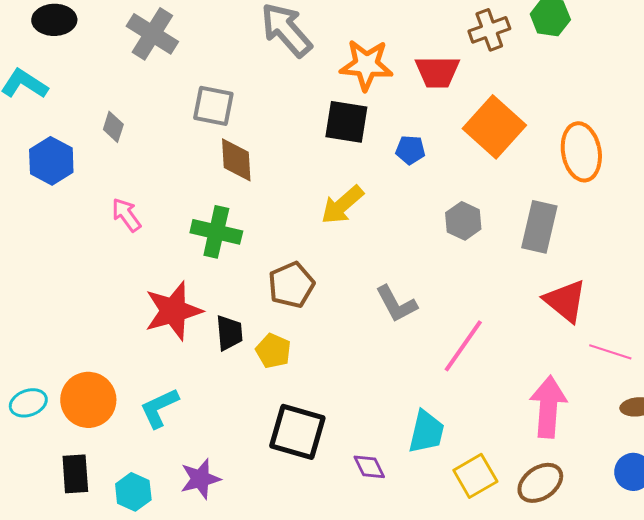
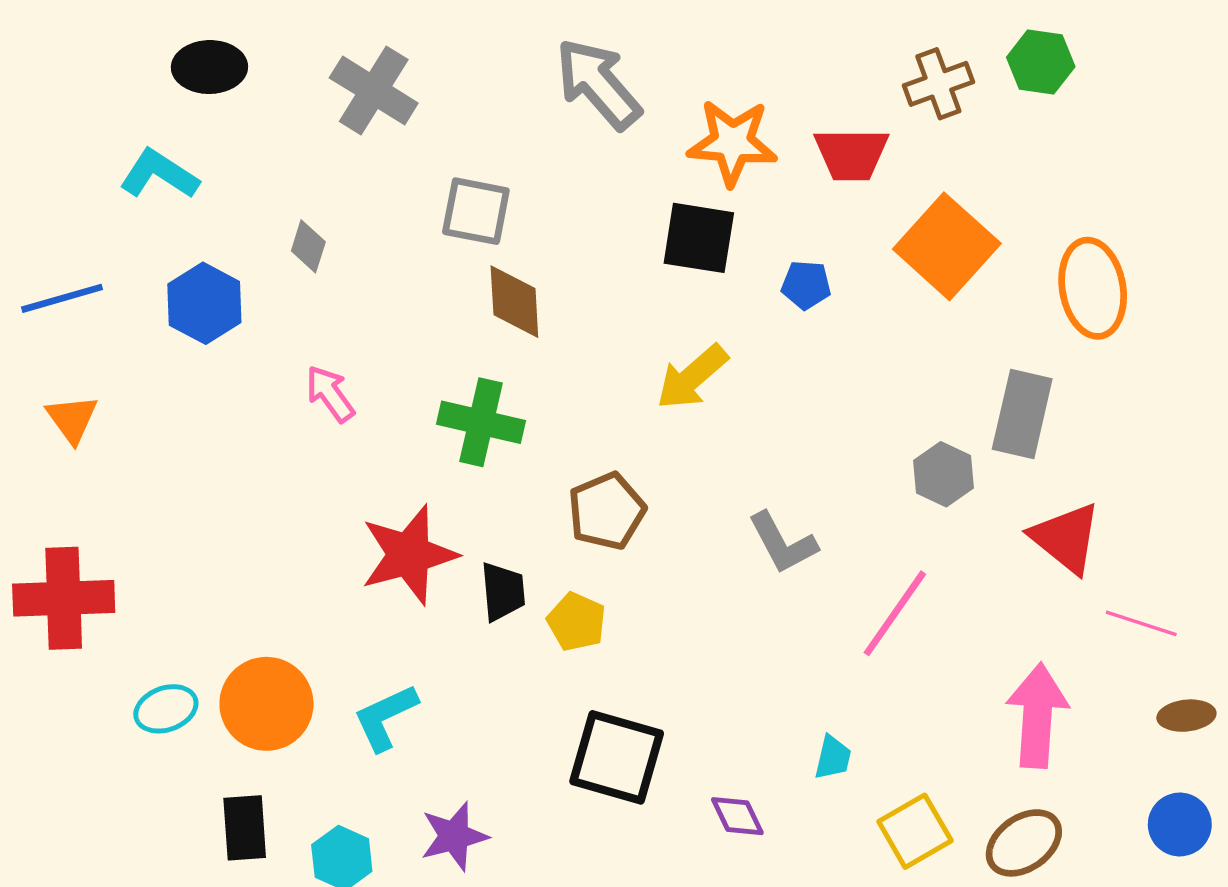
gray hexagon: (463, 221) -> (943, 474), moved
cyan trapezoid: (426, 432) -> (833, 757), size x0.6

